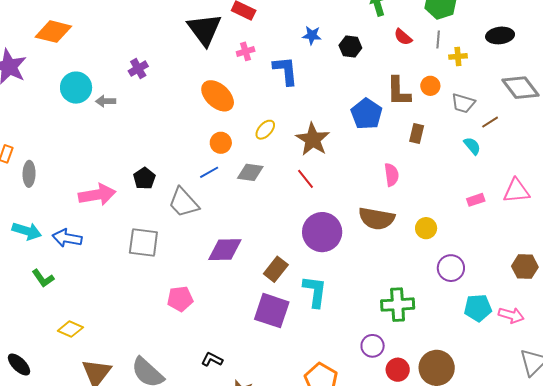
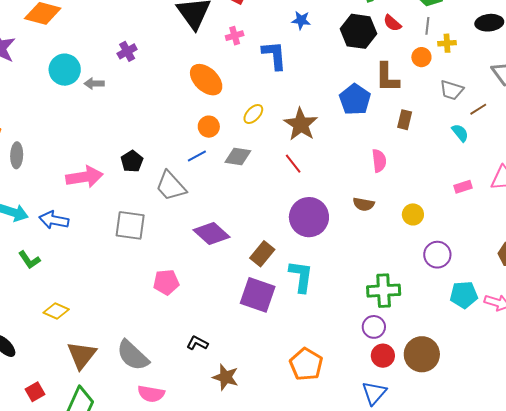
black hexagon: (350, 47) -> (359, 31), moved, size x1.6
orange circle: (430, 86) -> (421, 57), moved
brown semicircle: (377, 219) -> (364, 204), size x0.6
purple diamond: (225, 250) -> (211, 234), turned 42
purple circle: (373, 346) -> (374, 327), moved

